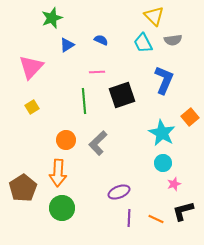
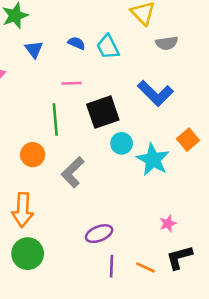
cyan trapezoid: (143, 43) -> (108, 47), moved
blue triangle: (67, 45) -> (34, 49), turned -35
blue L-shape: (164, 80) -> (155, 93), turned 112
orange circle: (66, 140) -> (33, 155), moved
cyan circle: (163, 163) -> (122, 143), moved

